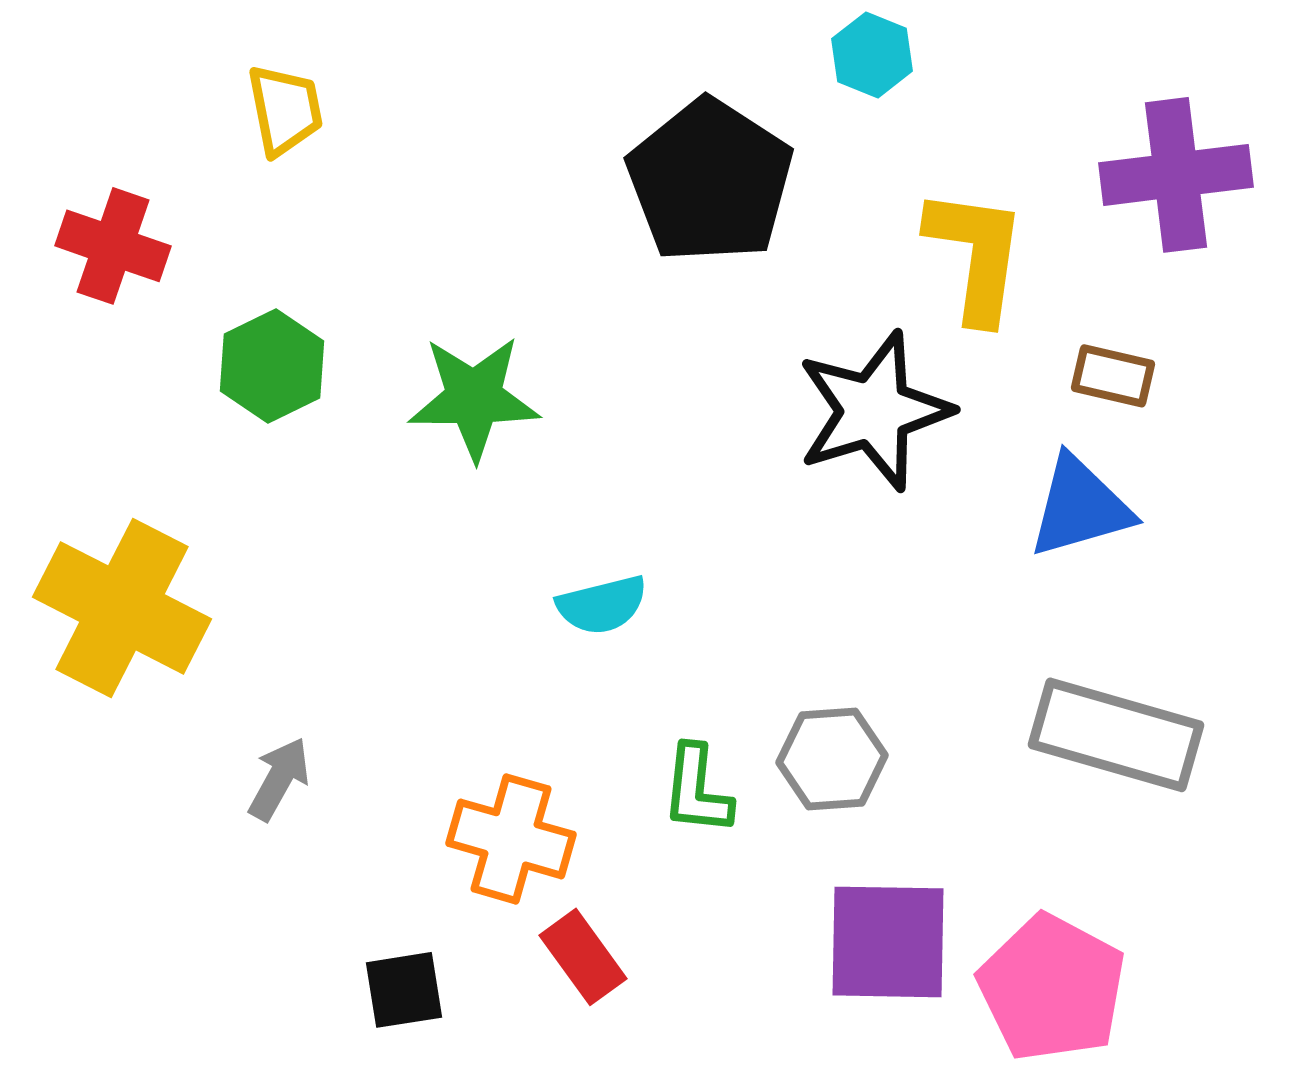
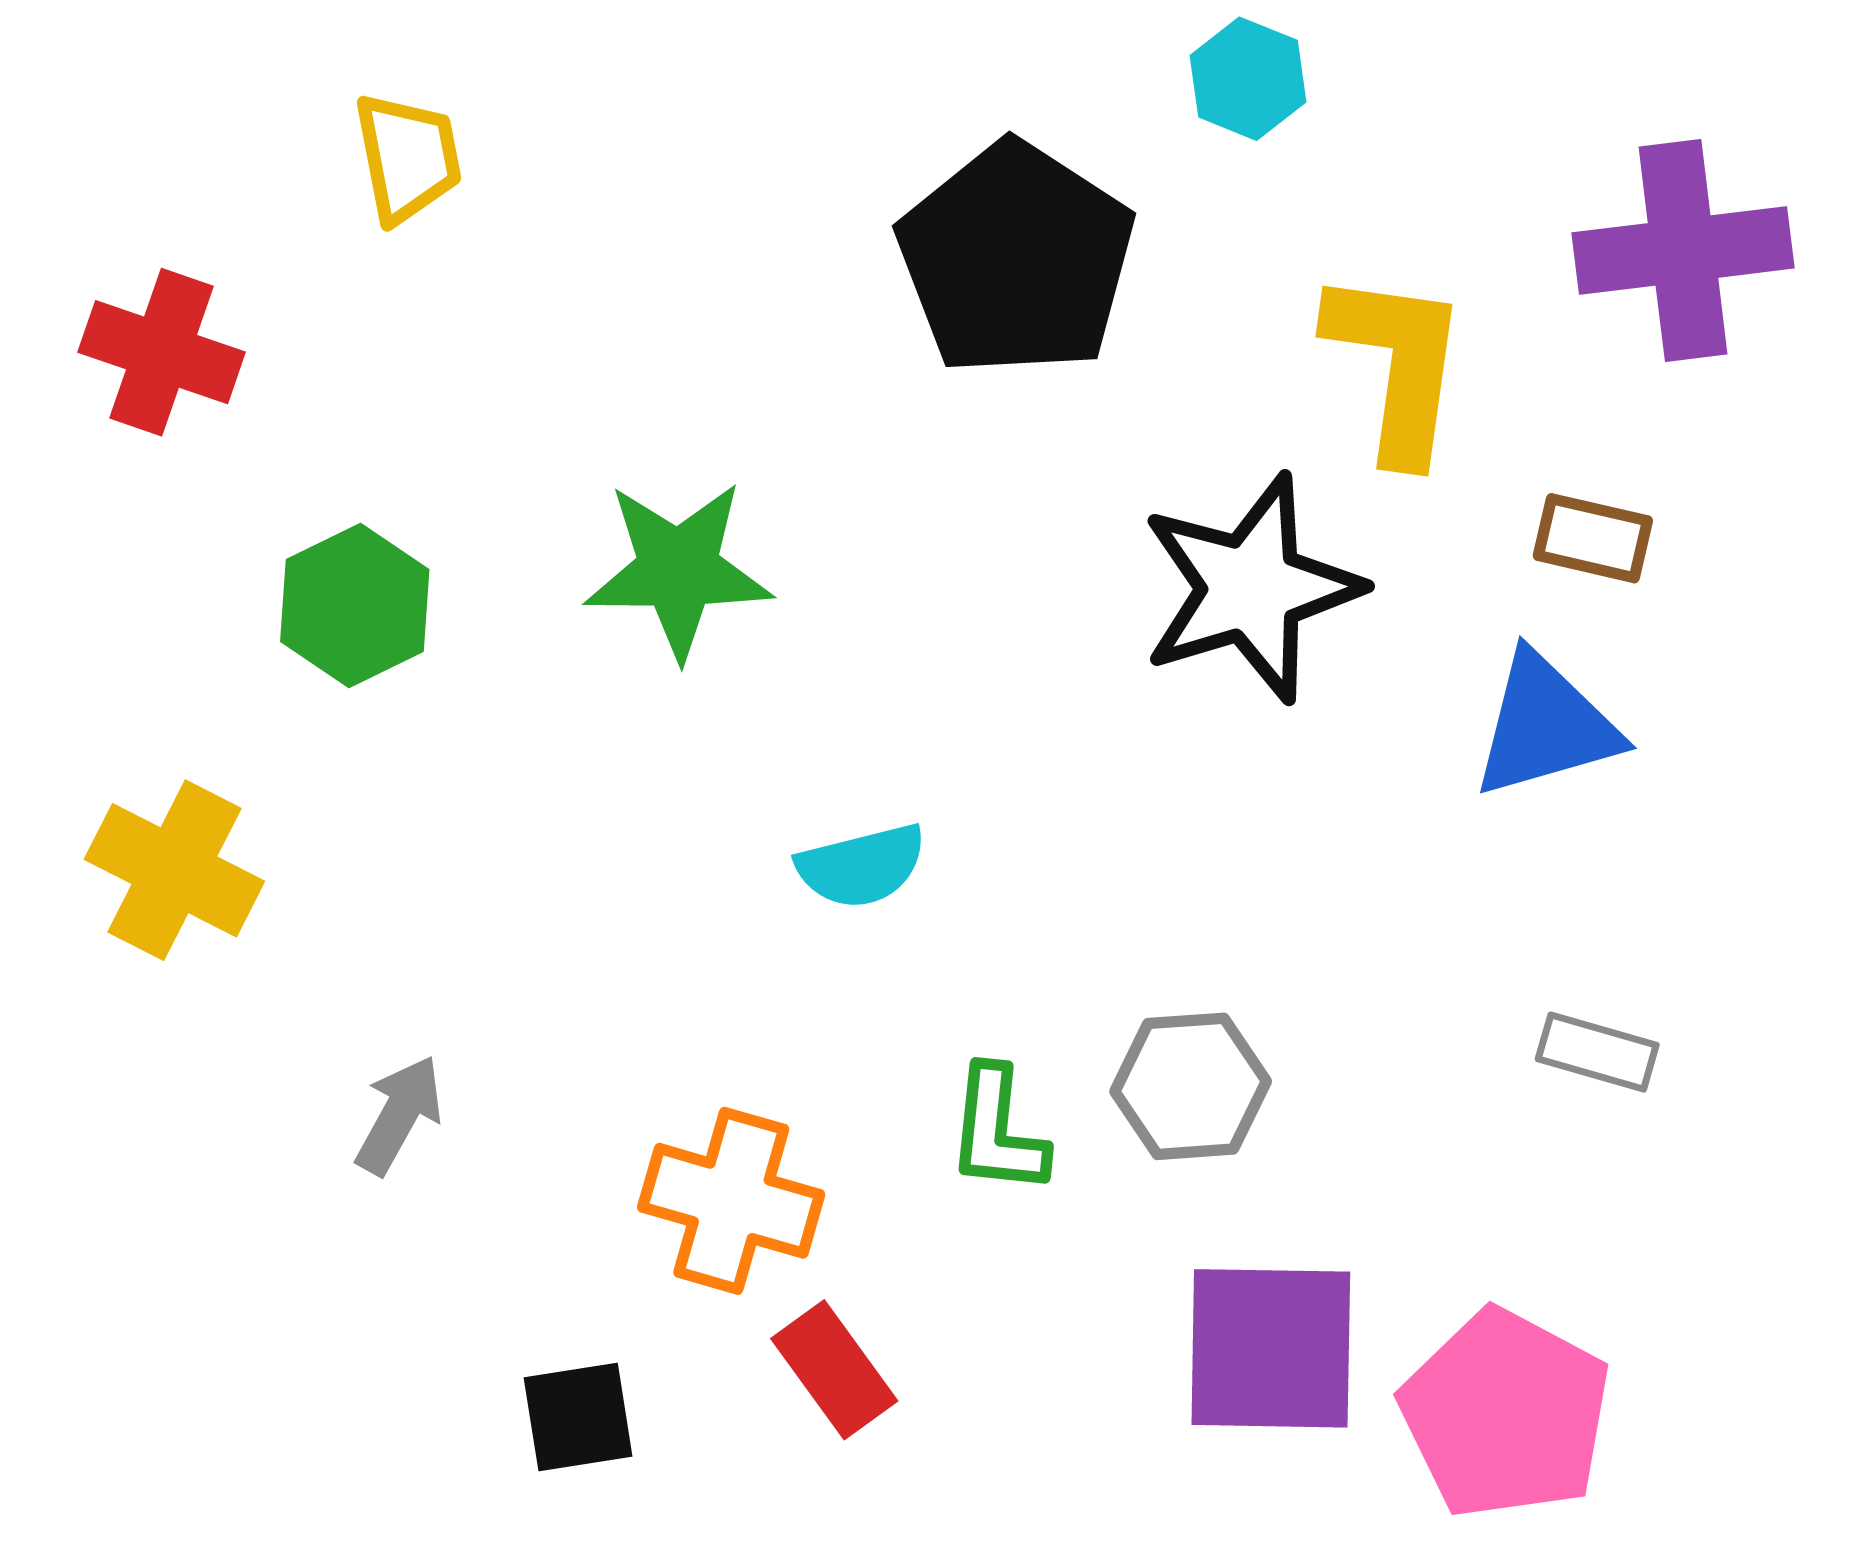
green hexagon: (272, 366) -> (355, 605), moved
yellow cross: (122, 608) -> (174, 870), size x0.7
gray rectangle: (1116, 735) -> (1597, 1052), size x0.5

